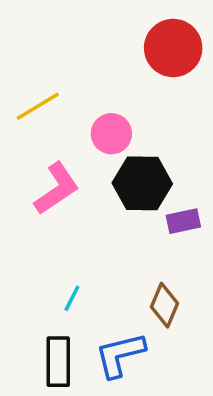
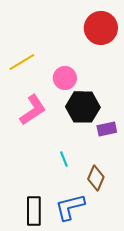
cyan line: (72, 298) -> (64, 159), moved, turned -49

